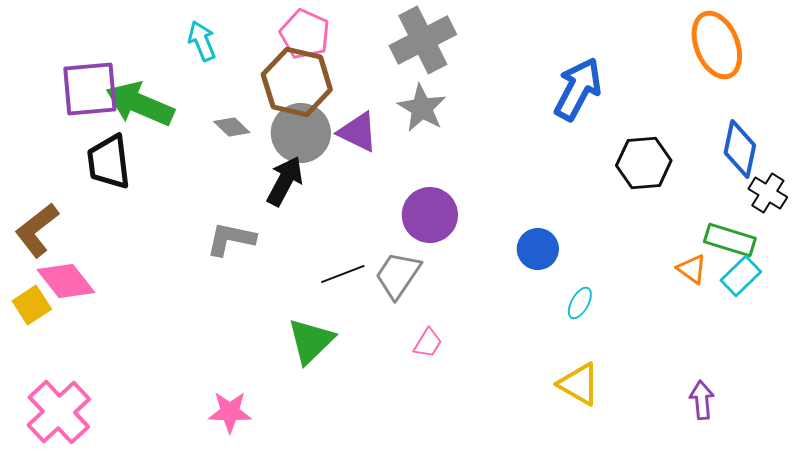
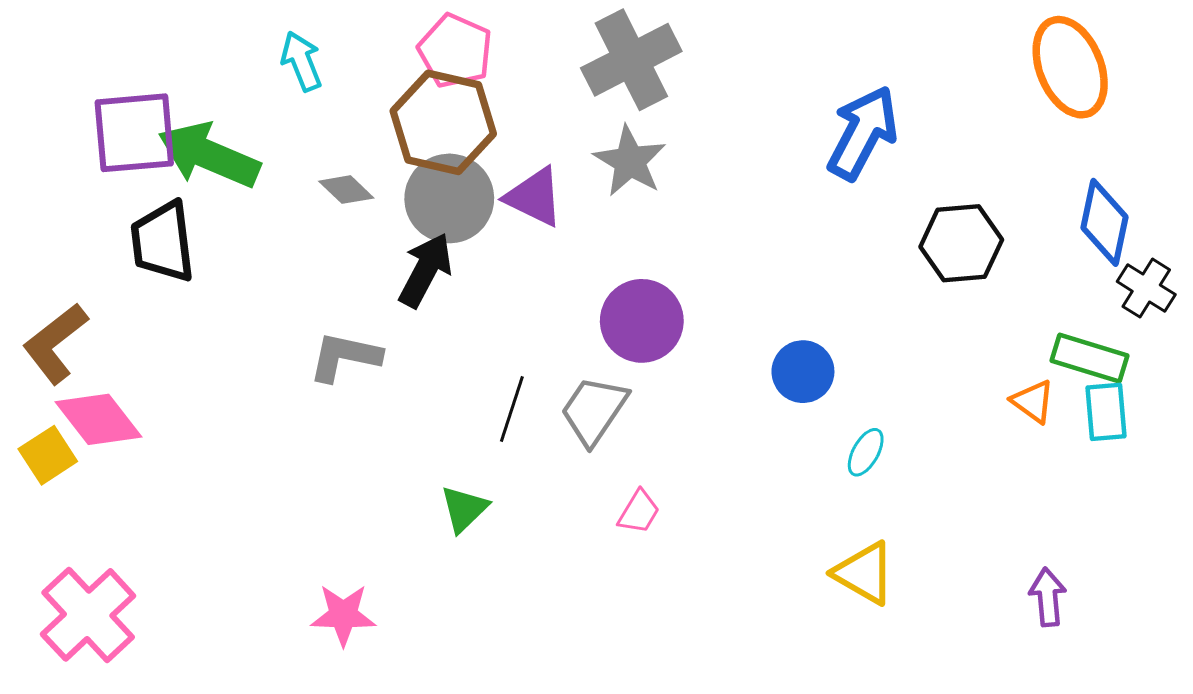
black line: (343, 274) -> (512, 409), turned -51
cyan rectangle: (741, 276) -> (1106, 412), turned -51
green triangle: (311, 341) -> (464, 509), size x0.7

